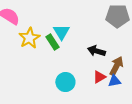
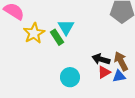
black arrow: (96, 51) -> (101, 59), moved
brown arrow: (116, 66) -> (121, 61), turned -54

